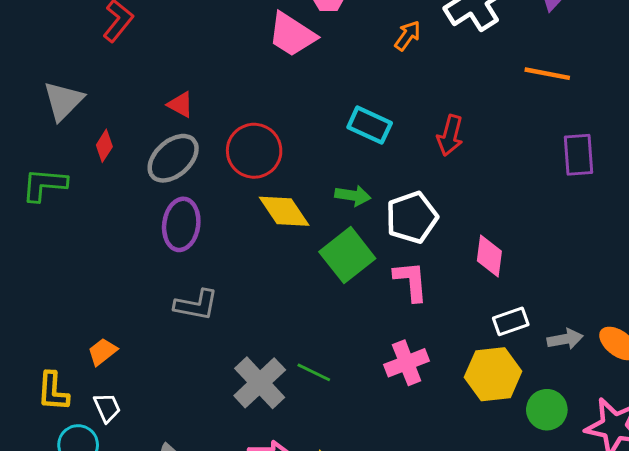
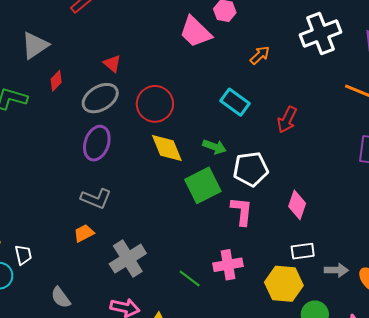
orange arrow: (408, 36) -> (260, 55), moved
orange trapezoid: (102, 352) -> (84, 233), moved
green line: (314, 372) -> (190, 279), moved

